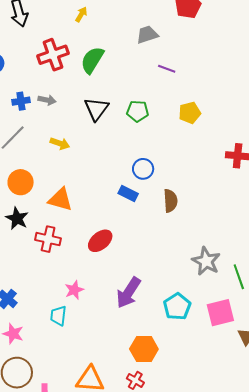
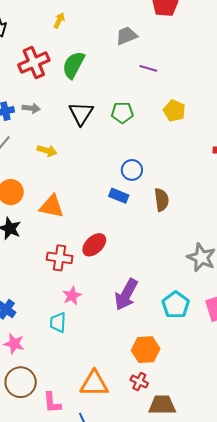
yellow pentagon: (190, 113) -> (174, 111), turned -30
red cross: (48, 239) -> (60, 258), moved

